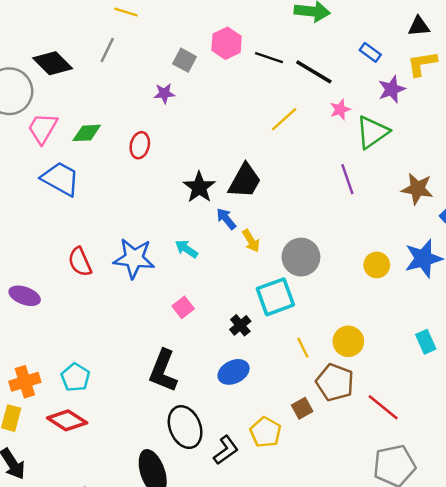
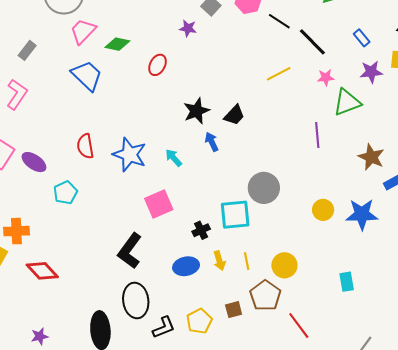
black trapezoid: (245, 181) -> (234, 115), size x0.7
yellow arrow: (251, 241) -> (219, 261), moved
pink square: (183, 307) -> (159, 204), size x1.6
cyan pentagon: (75, 377) -> (65, 193), moved

